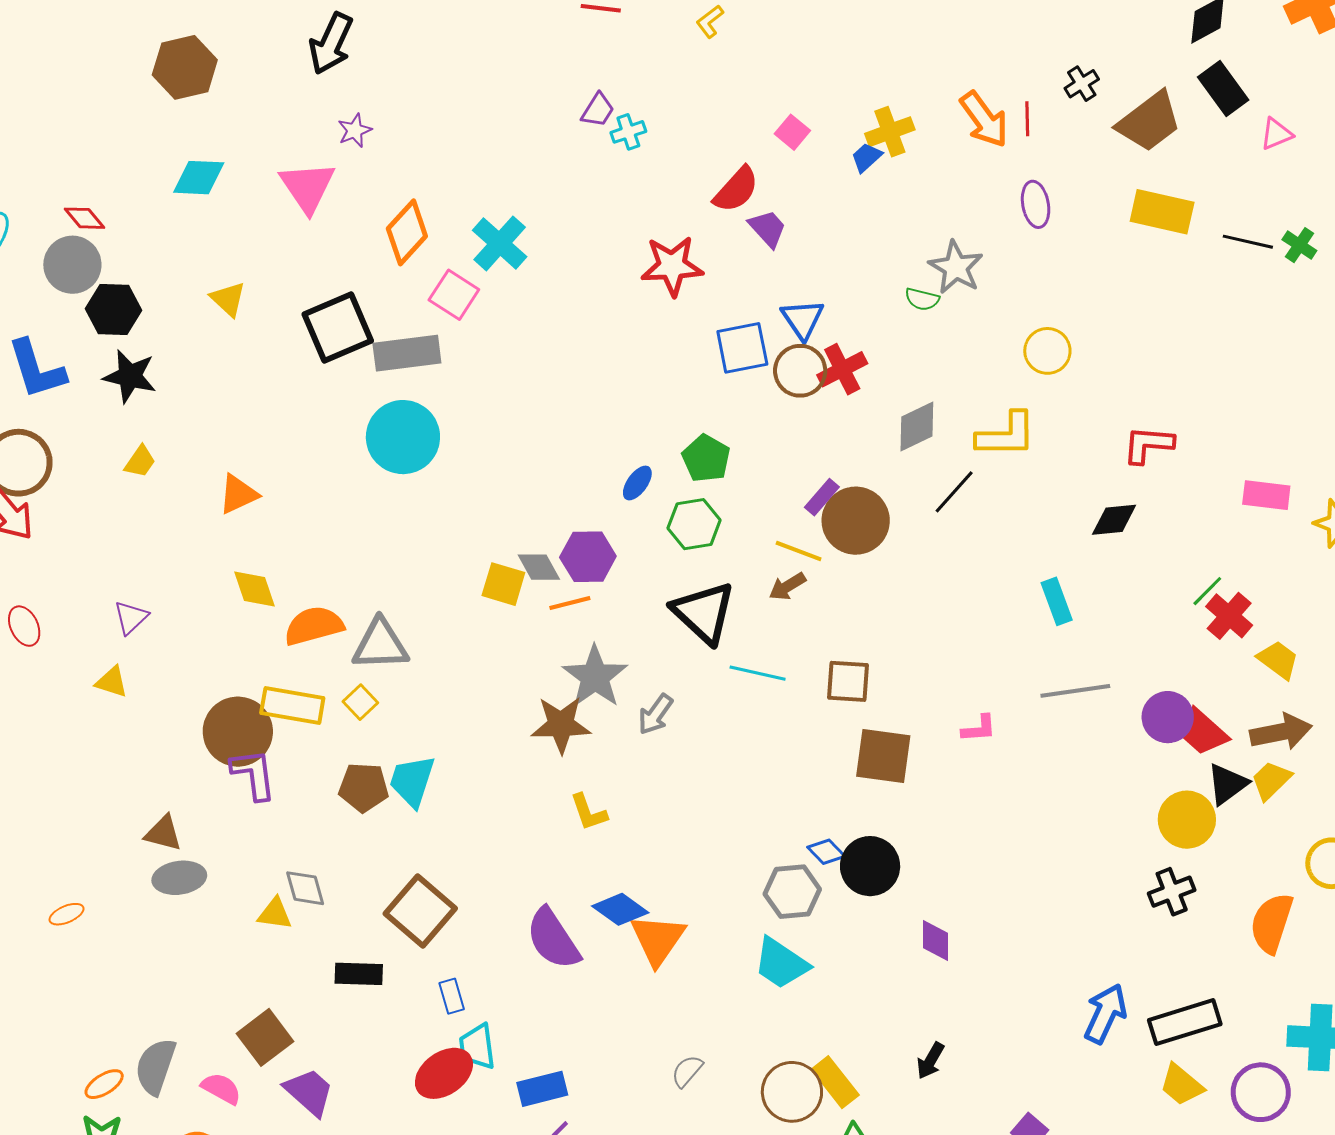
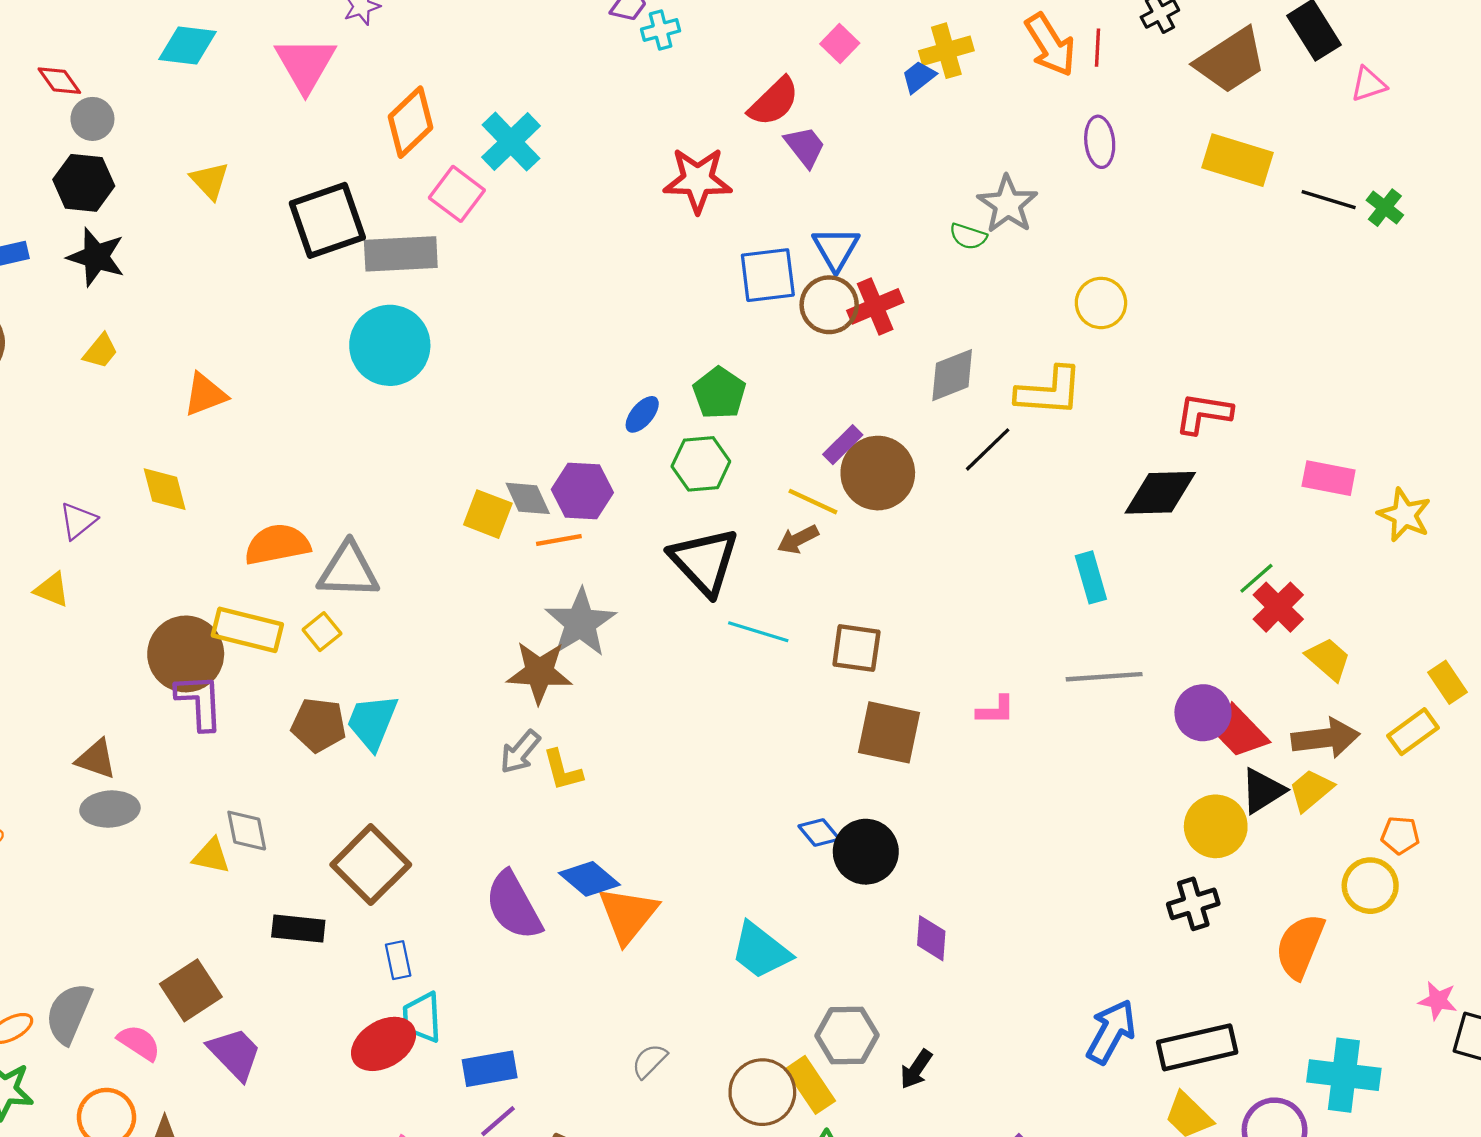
gray circle: (72, 265) -> (92, 119), moved, size x0.7
black diamond: (1114, 520) -> (1160, 493), size x1.4
yellow diamond: (255, 589) -> (165, 489), moved
gray arrow: (655, 714) -> (520, 752), moved
gray hexagon: (792, 892) -> (847, 1035), moved

